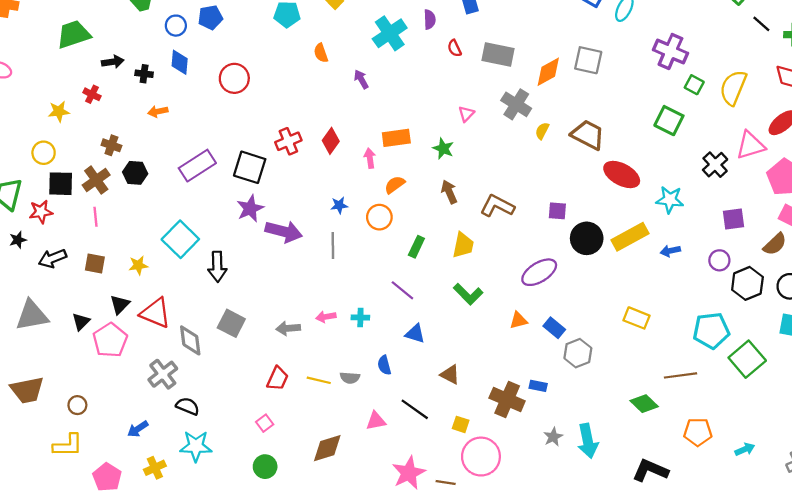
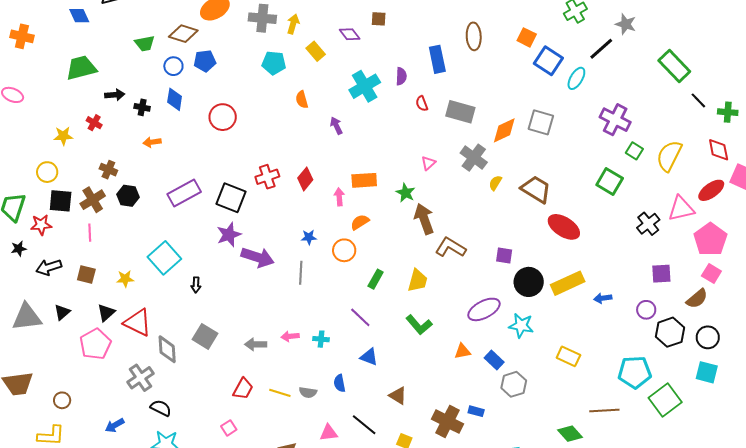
brown arrow: (449, 192) -> (424, 219), moved, size x1.4
cyan star: (670, 200) -> (521, 326), moved
black arrow: (217, 267) -> (196, 285), size x0.6
black triangle: (81, 322) -> (62, 312), moved

